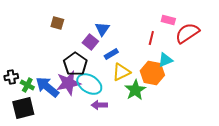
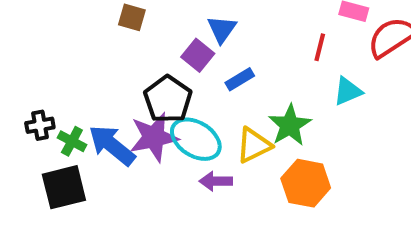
yellow triangle: (121, 72) -> (254, 145), moved
orange hexagon: (152, 73) -> (306, 183), moved
green star: (135, 90) -> (290, 125), moved

